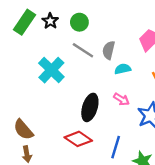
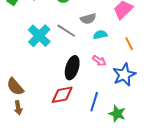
gray line: (83, 50) -> (66, 31), moved
gray semicircle: (109, 50) -> (88, 19), turned -119
red diamond: (78, 139) -> (62, 95), turned -45

